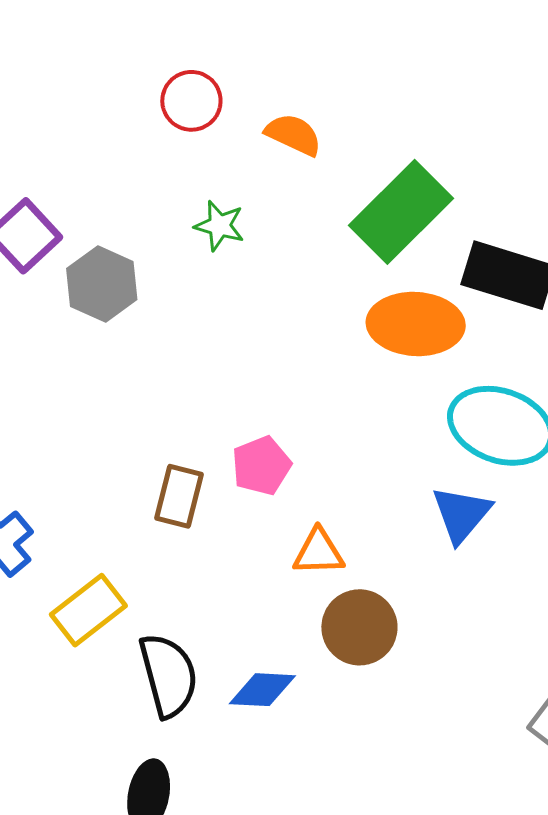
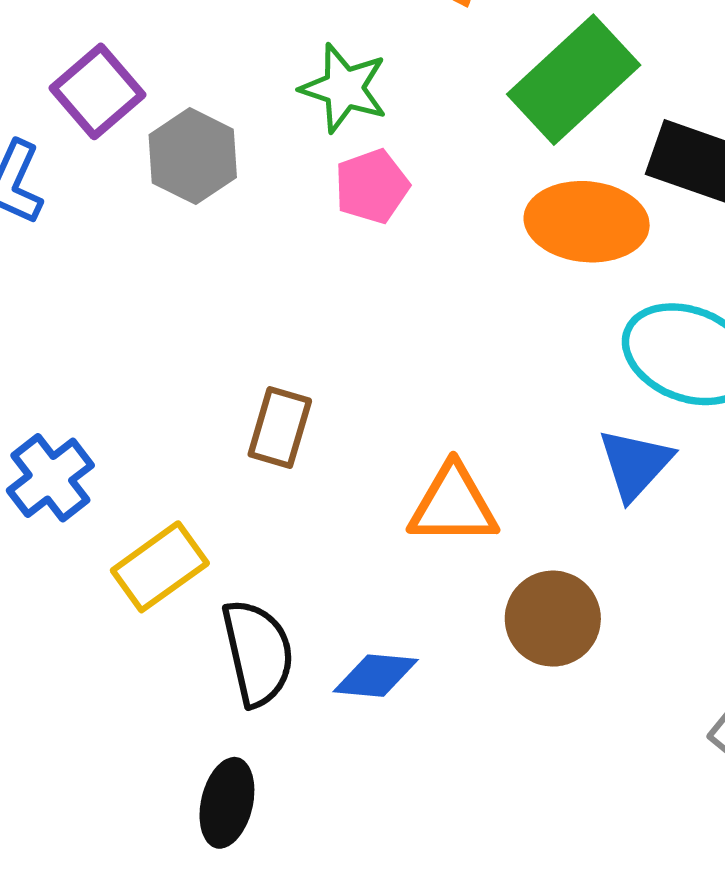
green star: (219, 226) -> (344, 88), size x1.4
pink pentagon: (261, 466) -> (372, 186), moved
orange triangle: (319, 552) -> (453, 505), size x1.4
brown circle: (359, 627) -> (553, 619), moved

